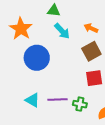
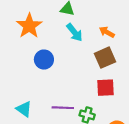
blue circle: (37, 58) -> (44, 60), size x0.7
cyan triangle: (32, 100) -> (24, 109), moved

